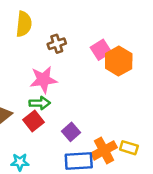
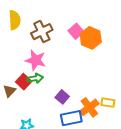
brown cross: (57, 44) -> (42, 32), size x1.5
pink star: (43, 80) -> (36, 60), turned 30
red square: (34, 121) -> (24, 82), moved

